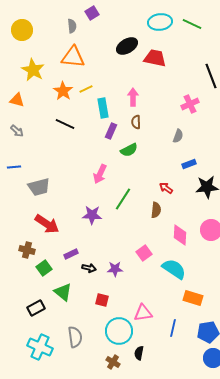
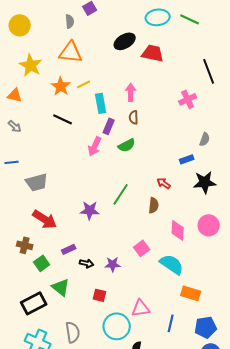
gray semicircle: (178, 136) -> (205, 139), moved
pink arrow: (100, 174) -> (95, 146), moved
black rectangle: (36, 308) -> (34, 303), size x1.4

